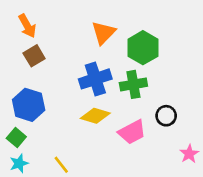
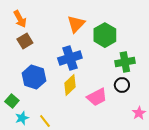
green cross: (133, 84) -> (125, 62), moved
blue hexagon: (29, 105) -> (34, 77), moved
yellow diamond: (95, 116) -> (70, 85), turned -60
cyan star: (19, 163) -> (22, 118), moved

